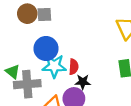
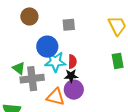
gray square: (44, 15) -> (69, 25), moved
black star: (83, 82) -> (71, 76), moved

